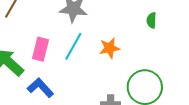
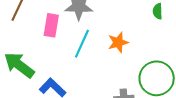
pink rectangle: (40, 49) -> (51, 25), moved

